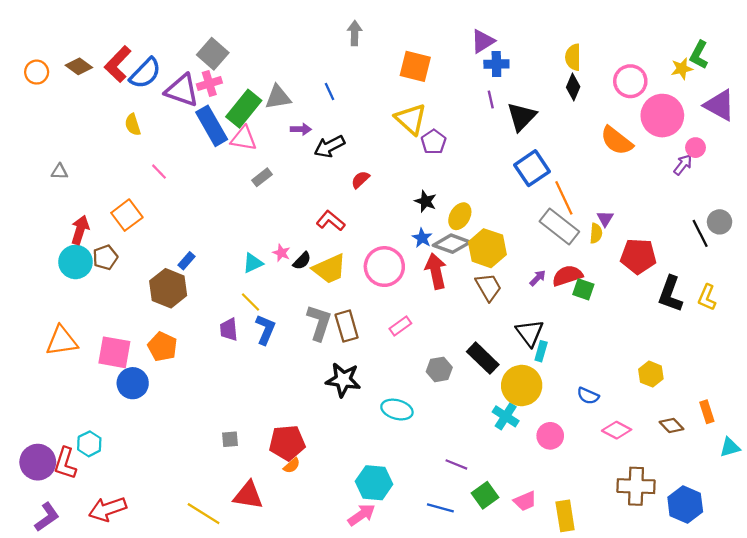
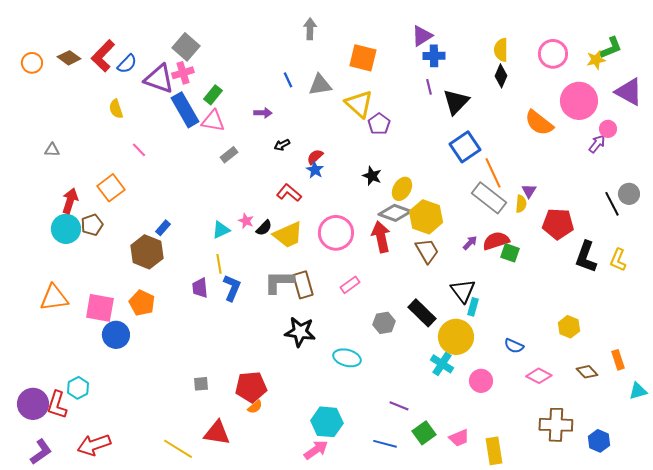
green L-shape: (699, 55) -> (611, 48), turned -140
blue semicircle: (145, 73) -> (127, 64), size x0.7
pink circle: (630, 81) -> (553, 54), moved
gray triangle: (278, 97) -> (320, 85), moved
green rectangle: (244, 109) -> (213, 95), size x0.6
black arrow: (329, 146) -> (282, 145), moved, size x0.6
blue star: (422, 238) -> (315, 170), moved
yellow line: (251, 302) -> (219, 264), turned 36
gray L-shape: (319, 323) -> (279, 282), turned -108
blue hexagon: (685, 504) -> (599, 441), size x0.7

